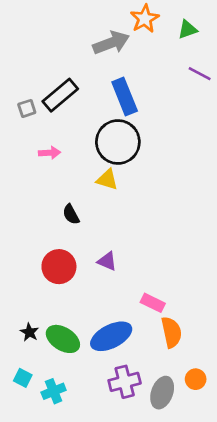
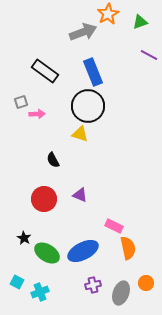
black rectangle: (60, 95) -> (45, 71), turned 76
gray square: (27, 108) -> (21, 102), moved
black star: (29, 332) -> (24, 238), moved
purple cross: (125, 382) -> (93, 285), size x0.7

